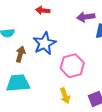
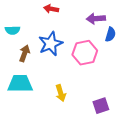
pink hexagon: (72, 66) -> (85, 53), moved
yellow arrow: (65, 96) -> (61, 93), moved

